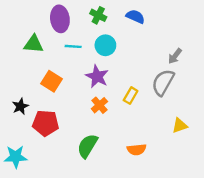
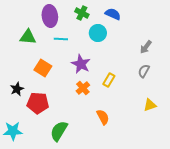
cyan circle: (105, 45) -> (98, 33), moved
gray semicircle: (163, 82) -> (144, 71), moved, size x0.6
green semicircle: (87, 146) -> (59, 131), moved
orange semicircle: (137, 150) -> (103, 117), moved, turned -112

